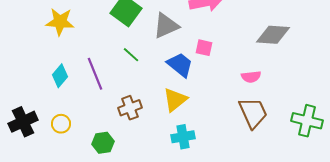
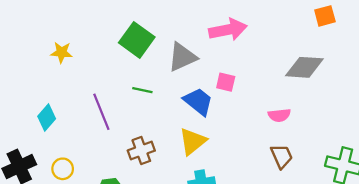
yellow star: (60, 22) -> (61, 52), size x0.7
green line: (131, 55) -> (142, 90), turned -30
cyan diamond: (60, 76) -> (47, 117), moved
brown trapezoid: (253, 113) -> (282, 156), size x0.7

